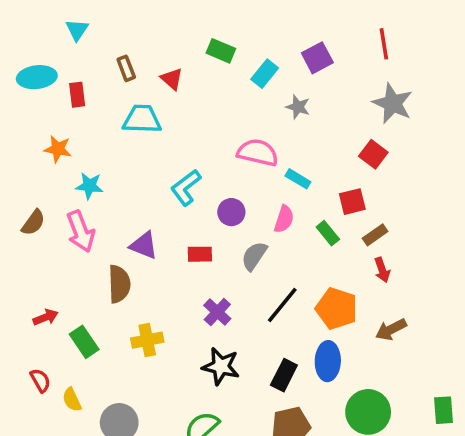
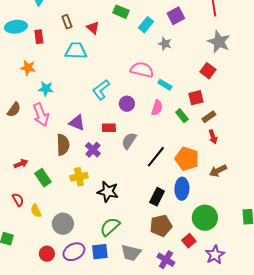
gray semicircle: (254, 256) -> (129, 141), moved
purple cross: (217, 312) -> (93, 150), moved
black star: (221, 366) -> (108, 192), moved

